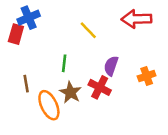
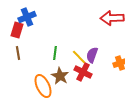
yellow line: (88, 30) -> (79, 57), moved
brown line: (26, 84) -> (18, 53), moved

